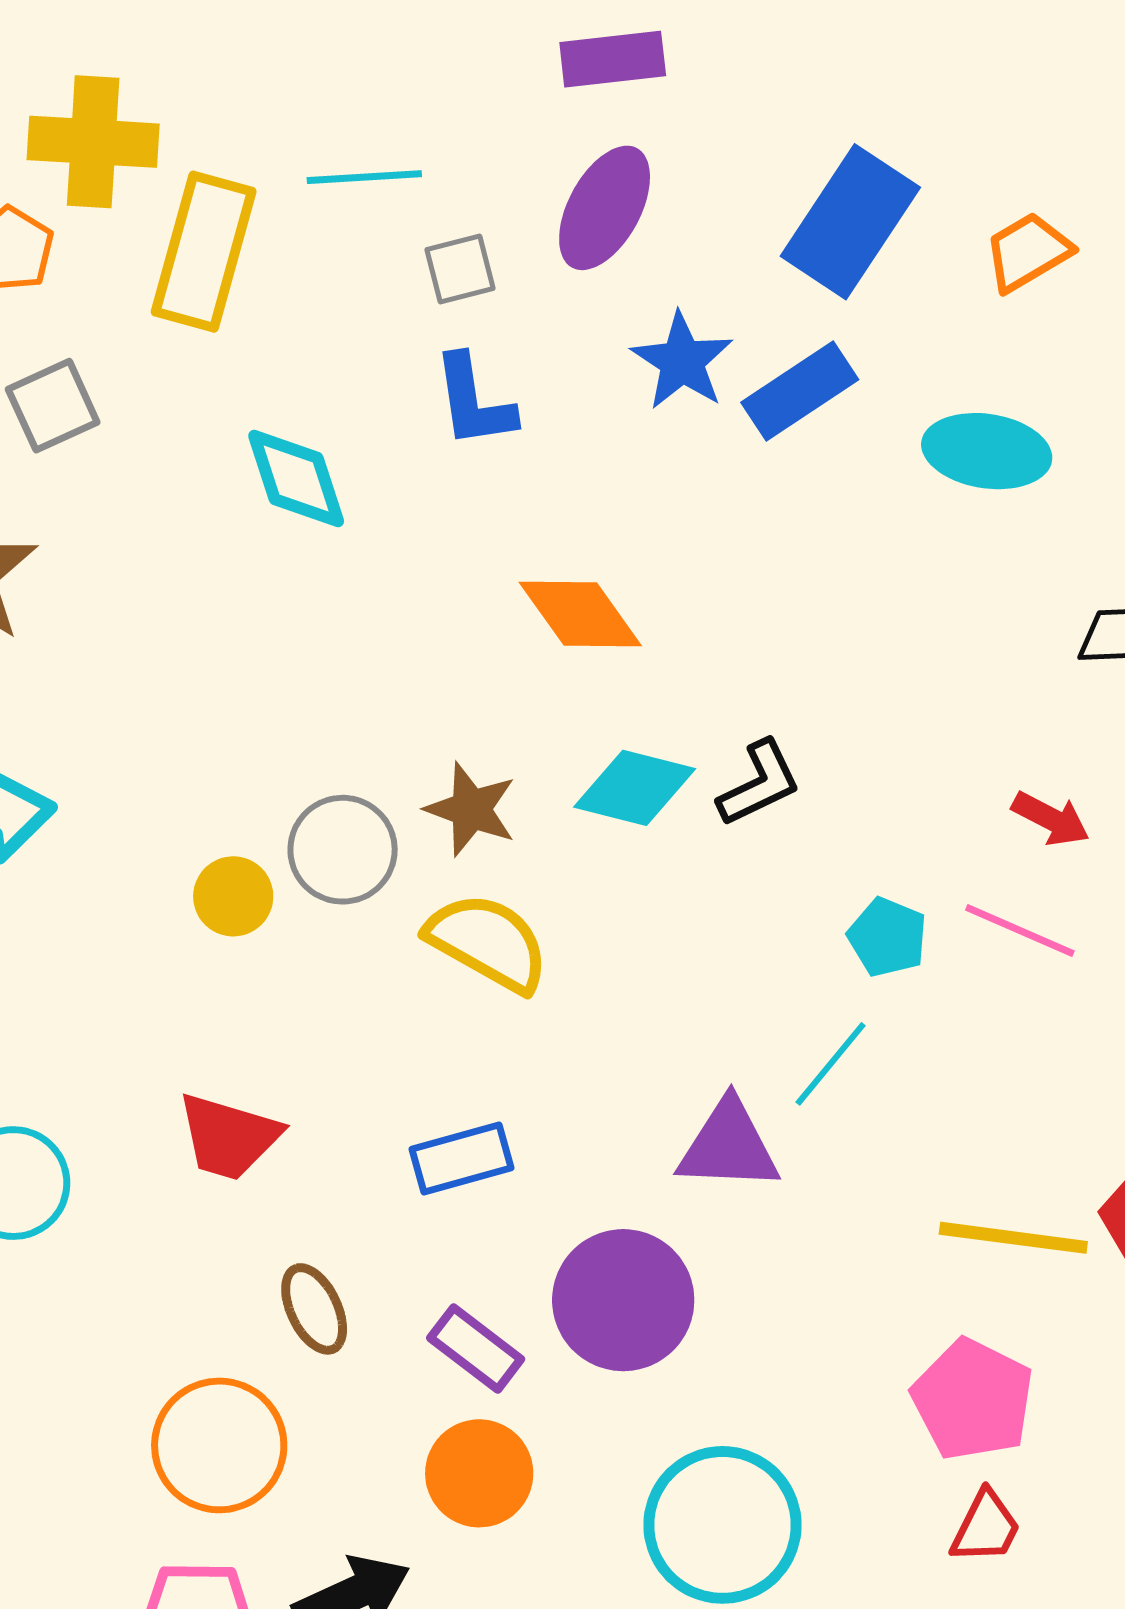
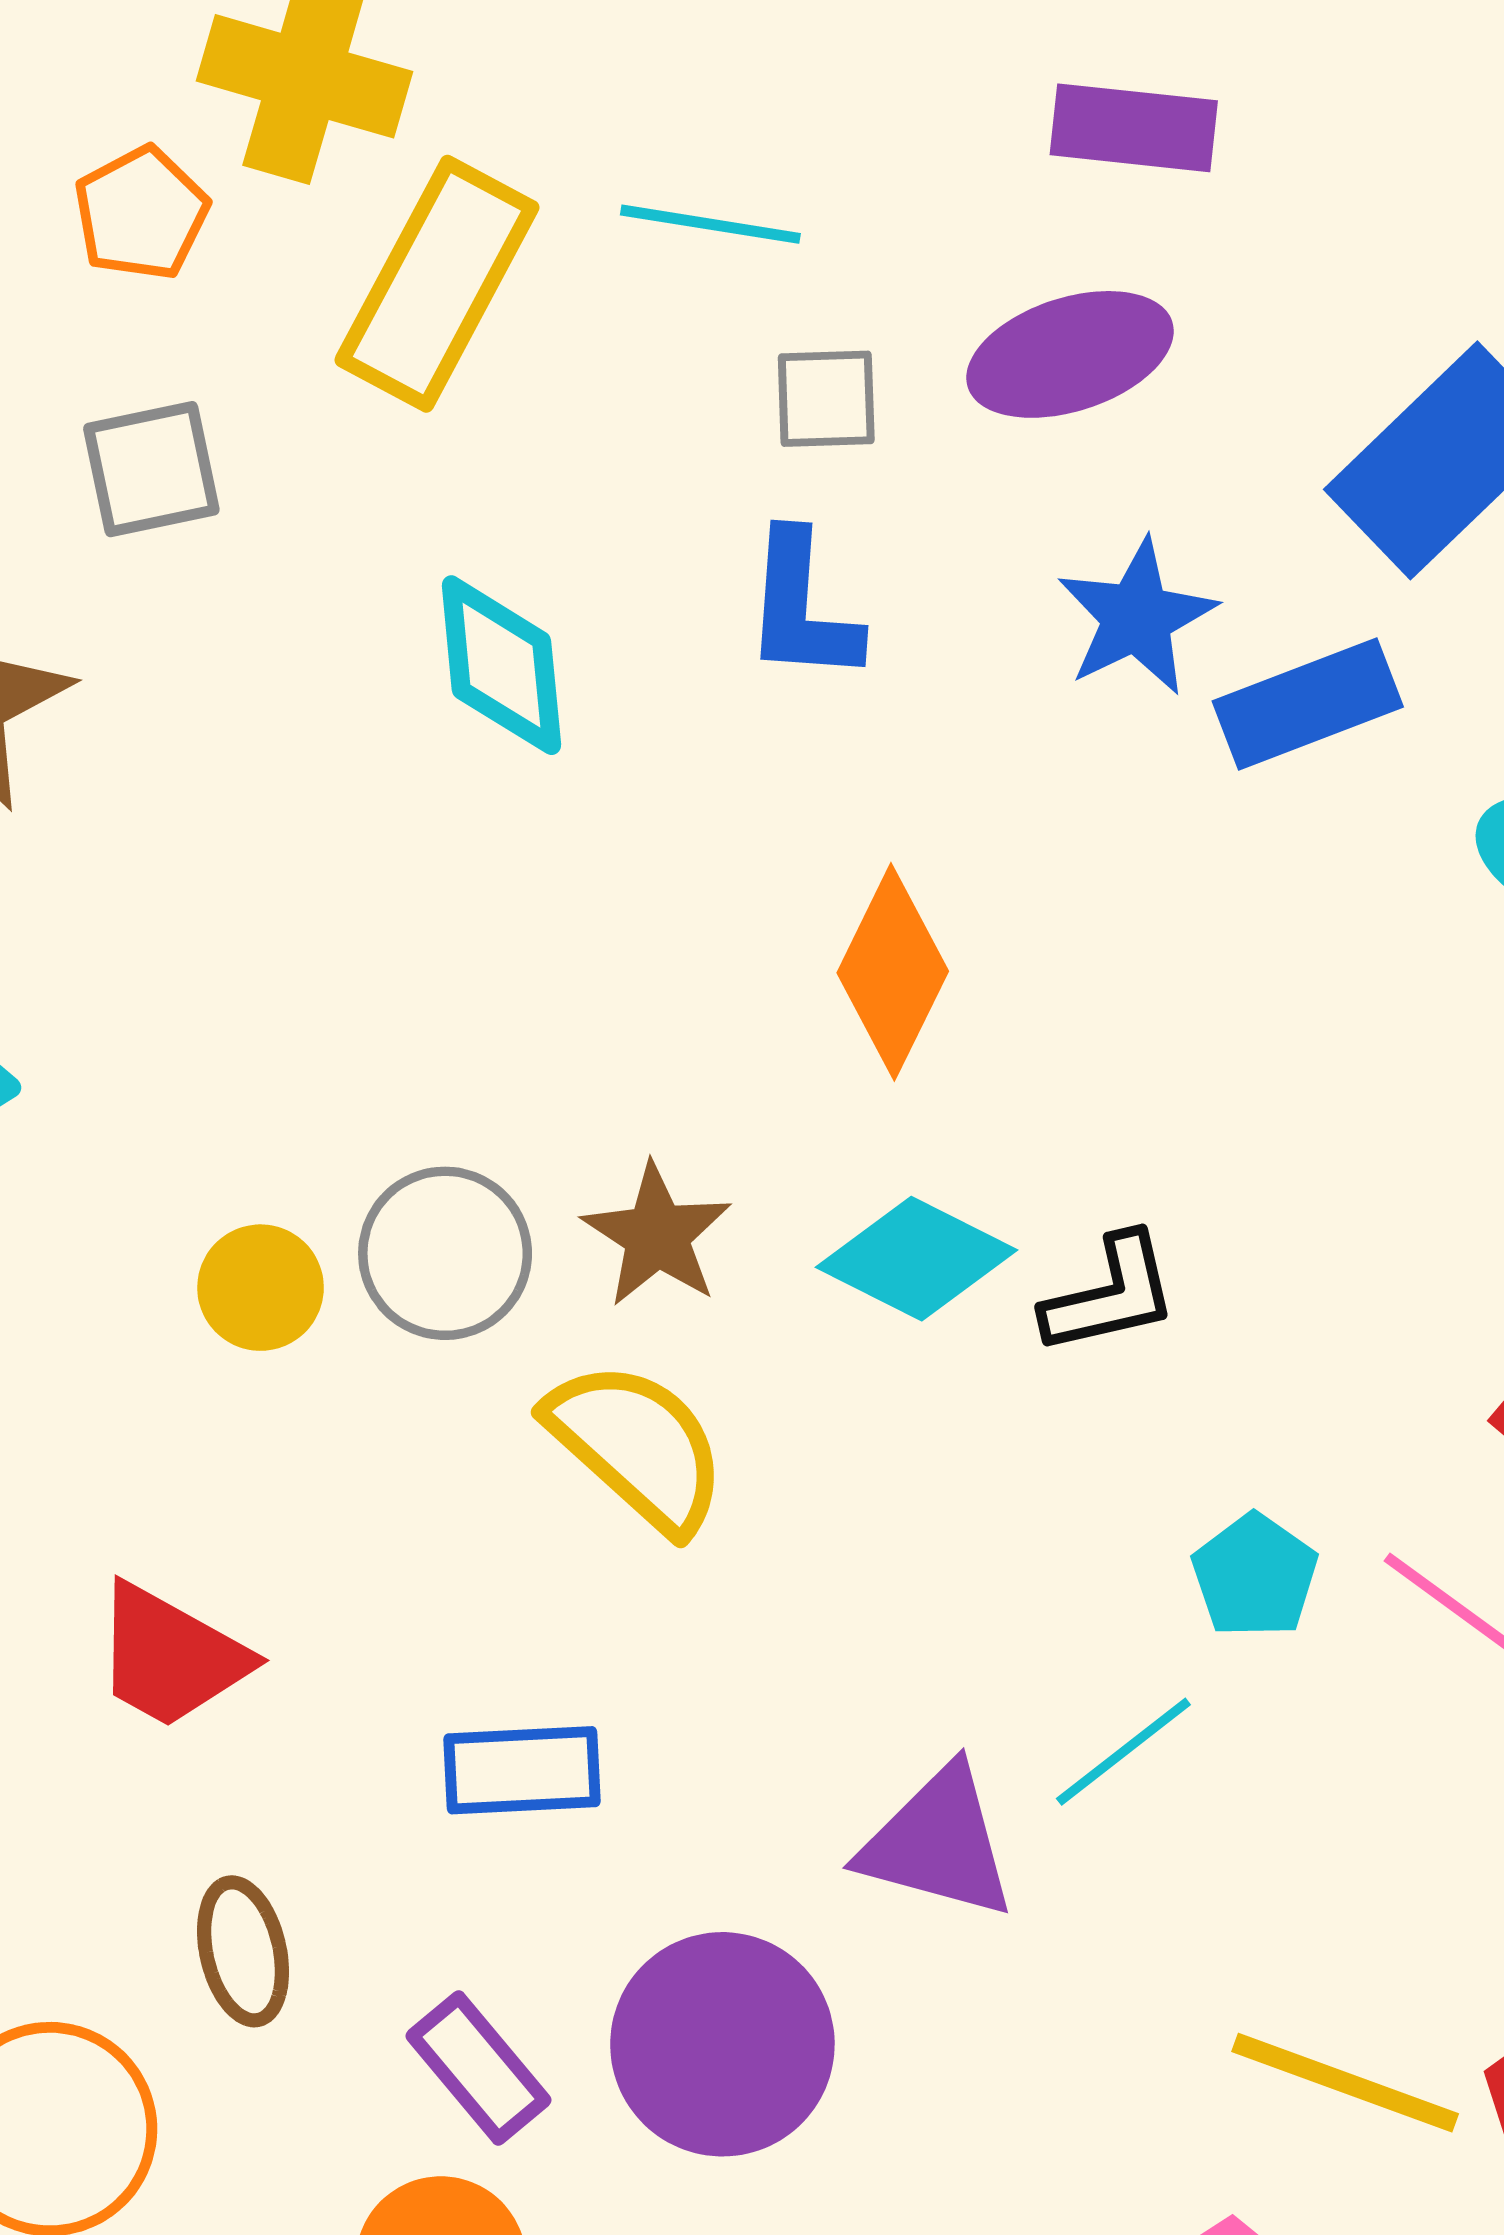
purple ellipse: (605, 208) -> (1070, 354), turned 31
orange diamond: (580, 614) -> (893, 972), turned 49

